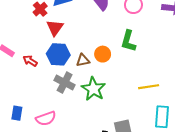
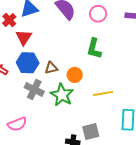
orange circle: (103, 54) -> (75, 75), moved
yellow line: (149, 87) -> (103, 93), moved

